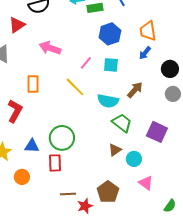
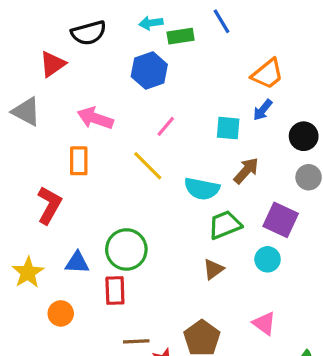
orange trapezoid: (148, 31) -> (268, 74), turned -120
blue hexagon: (110, 34) -> (149, 71), moved
pink arrow: (50, 48) -> (95, 118), moved
cyan square: (111, 65) -> (228, 128), moved
green trapezoid: (122, 123) -> (225, 225), turned -60
purple square: (157, 132) -> (281, 220), moved
cyan circle: (134, 159) -> (268, 259), moved

